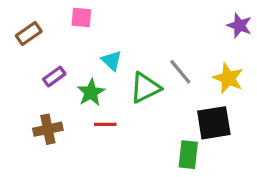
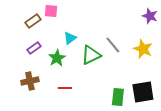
brown rectangle: (29, 33) -> (33, 21), moved
cyan triangle: (112, 61) -> (70, 38), turned 40
black square: (214, 123) -> (143, 92), moved
red line: (105, 124) -> (65, 88), moved

